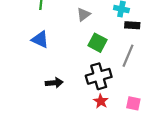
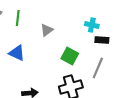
gray triangle: (83, 14) -> (47, 30), moved

